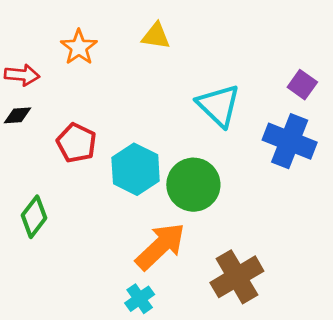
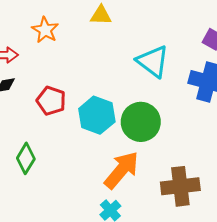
brown cross: (237, 277) -> (180, 186), turned 30

